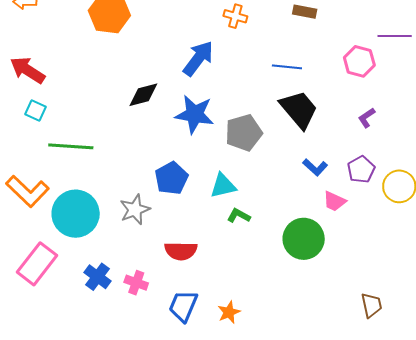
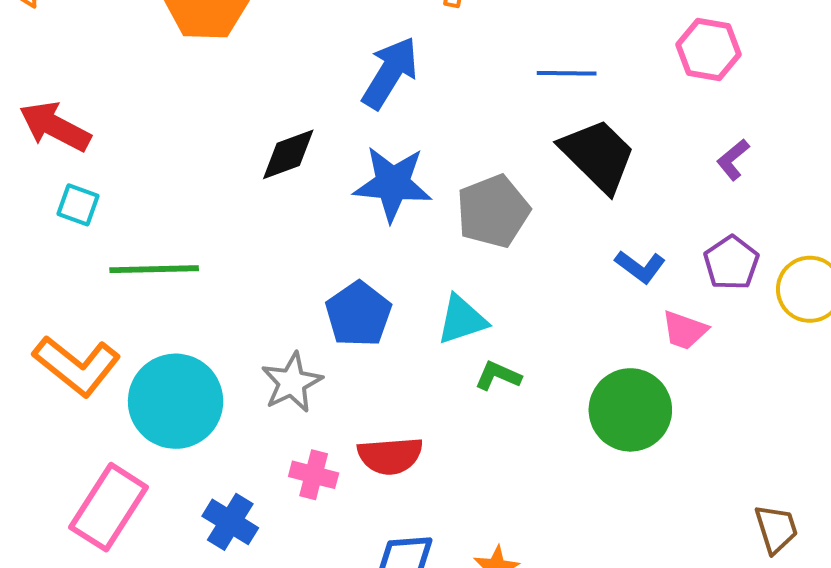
pink cross: (136, 283) -> (314, 475), moved

